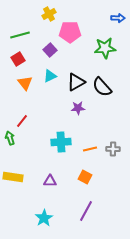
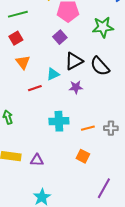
purple square: (50, 50) -> (60, 37), moved
cyan triangle: (50, 76) -> (53, 74), moved
red line: (22, 121) -> (35, 88), moved, turned 32
purple triangle: (50, 181) -> (37, 160), moved
purple line: (86, 211) -> (104, 188), moved

